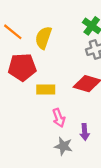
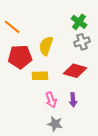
yellow semicircle: (43, 38) -> (46, 46), moved
purple arrow: (85, 132) -> (73, 100), moved

